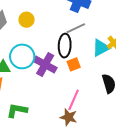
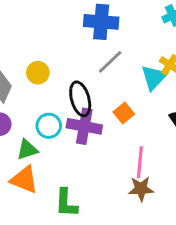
black ellipse: (65, 46) -> (80, 99), moved
cyan circle: (22, 56) -> (49, 126), size x0.7
green L-shape: (17, 110) -> (66, 203), turned -80

